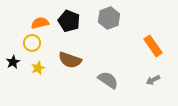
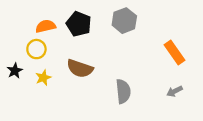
gray semicircle: (108, 80) -> (123, 91), turned 50

